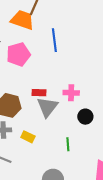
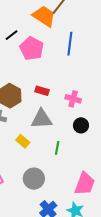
pink pentagon: (18, 54) -> (32, 49), turned 30
gray triangle: (47, 107) -> (42, 119), moved, turned 35
yellow rectangle: (28, 137) -> (23, 141), moved

